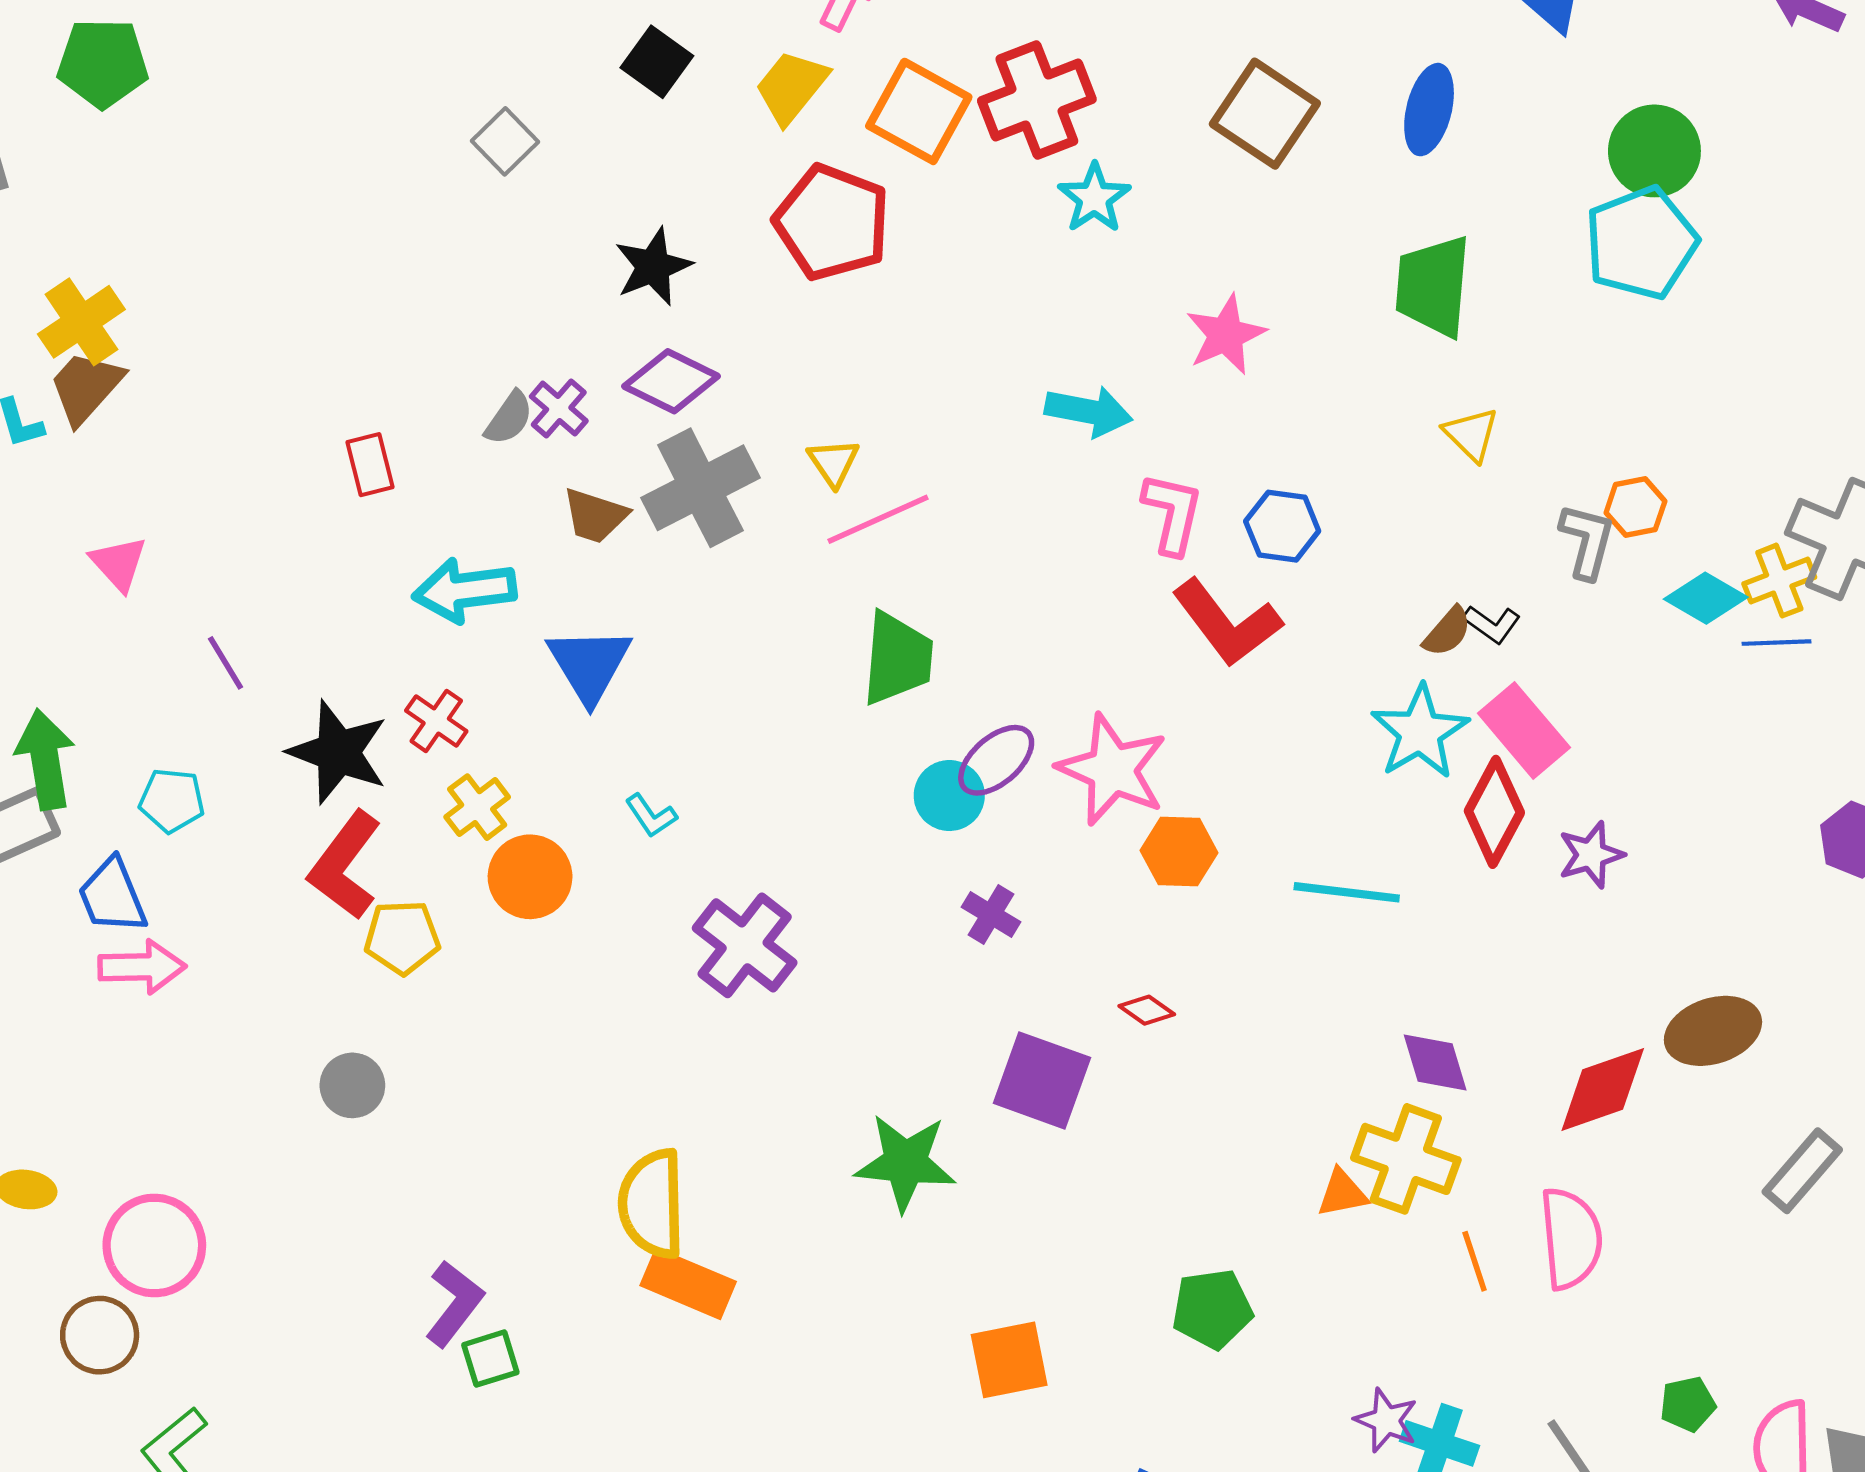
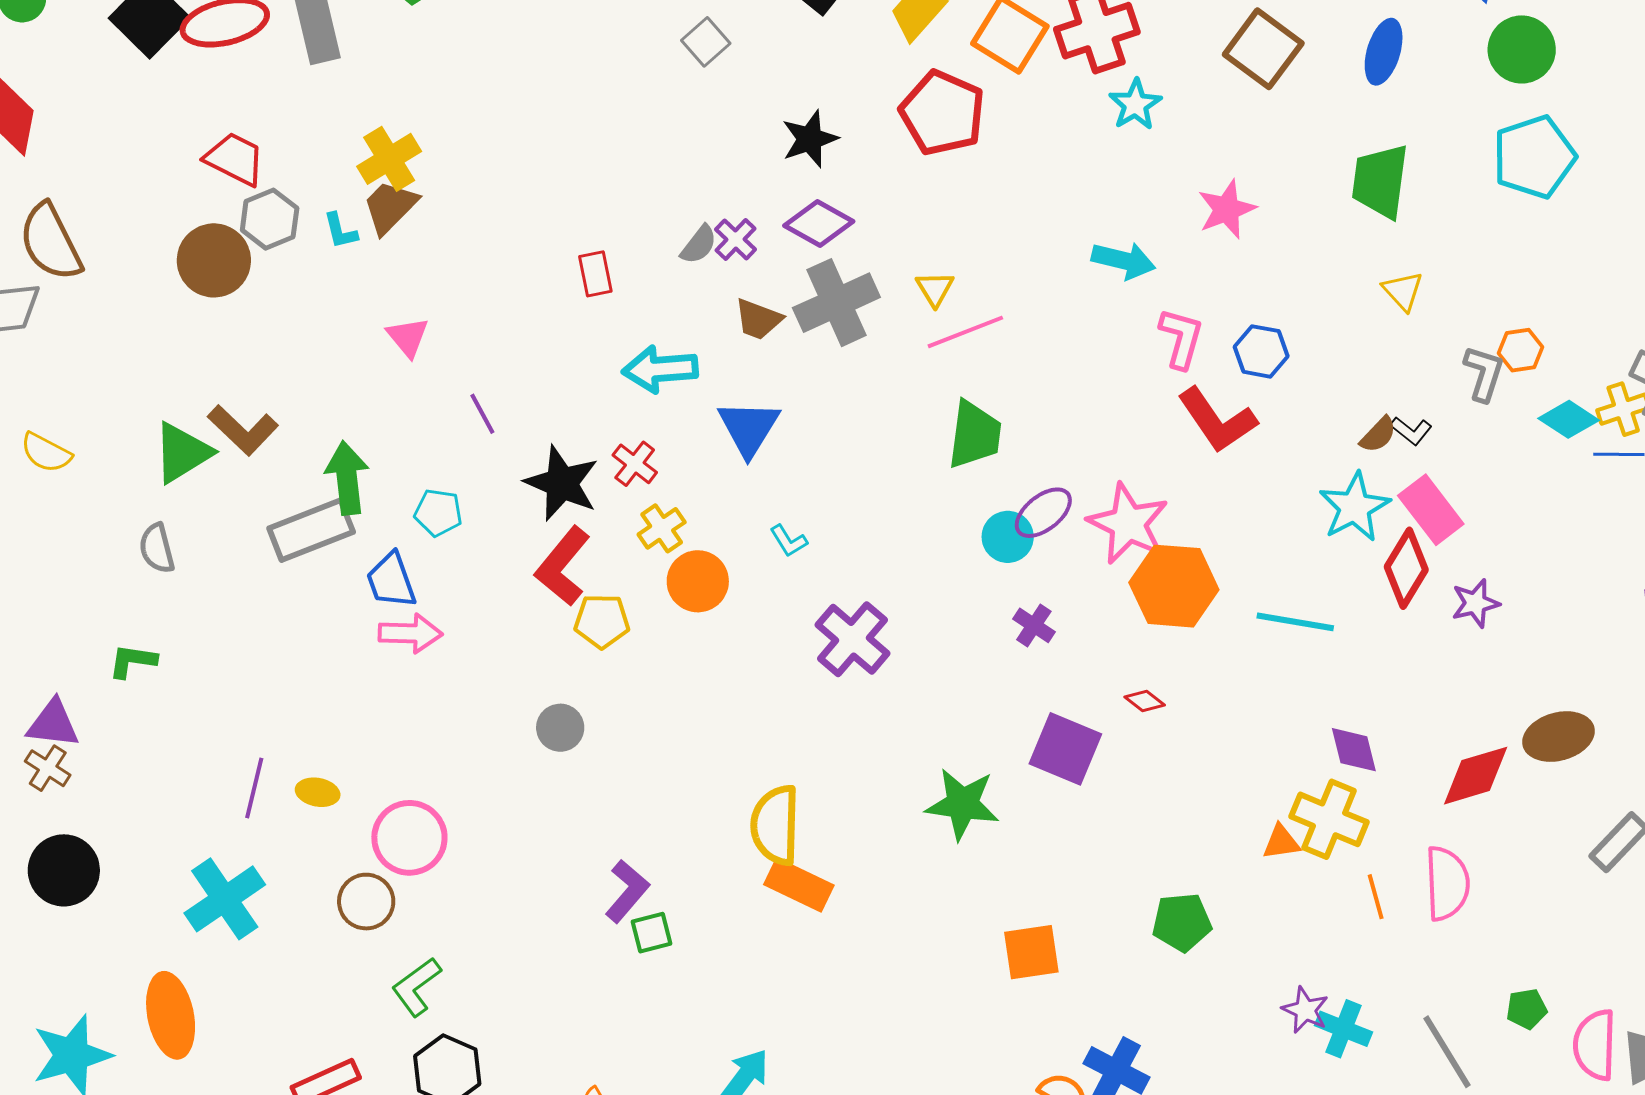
green circle: (1654, 151) -> (1522, 49), moved
orange hexagon: (1179, 852) -> (1174, 586), size x1.6

